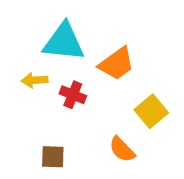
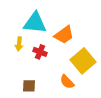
yellow arrow: (35, 80) -> (19, 44), turned -80
yellow square: (151, 111) -> (83, 61), size x1.4

